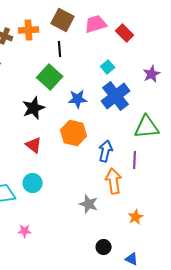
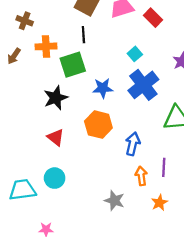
orange cross: (29, 30) -> (46, 46), moved
green square: (50, 77) -> (73, 65), turned 30
purple line: (135, 160) -> (164, 167), moved
orange arrow: (114, 181) -> (141, 176), size x0.7
orange star: (136, 217) -> (159, 203), moved

